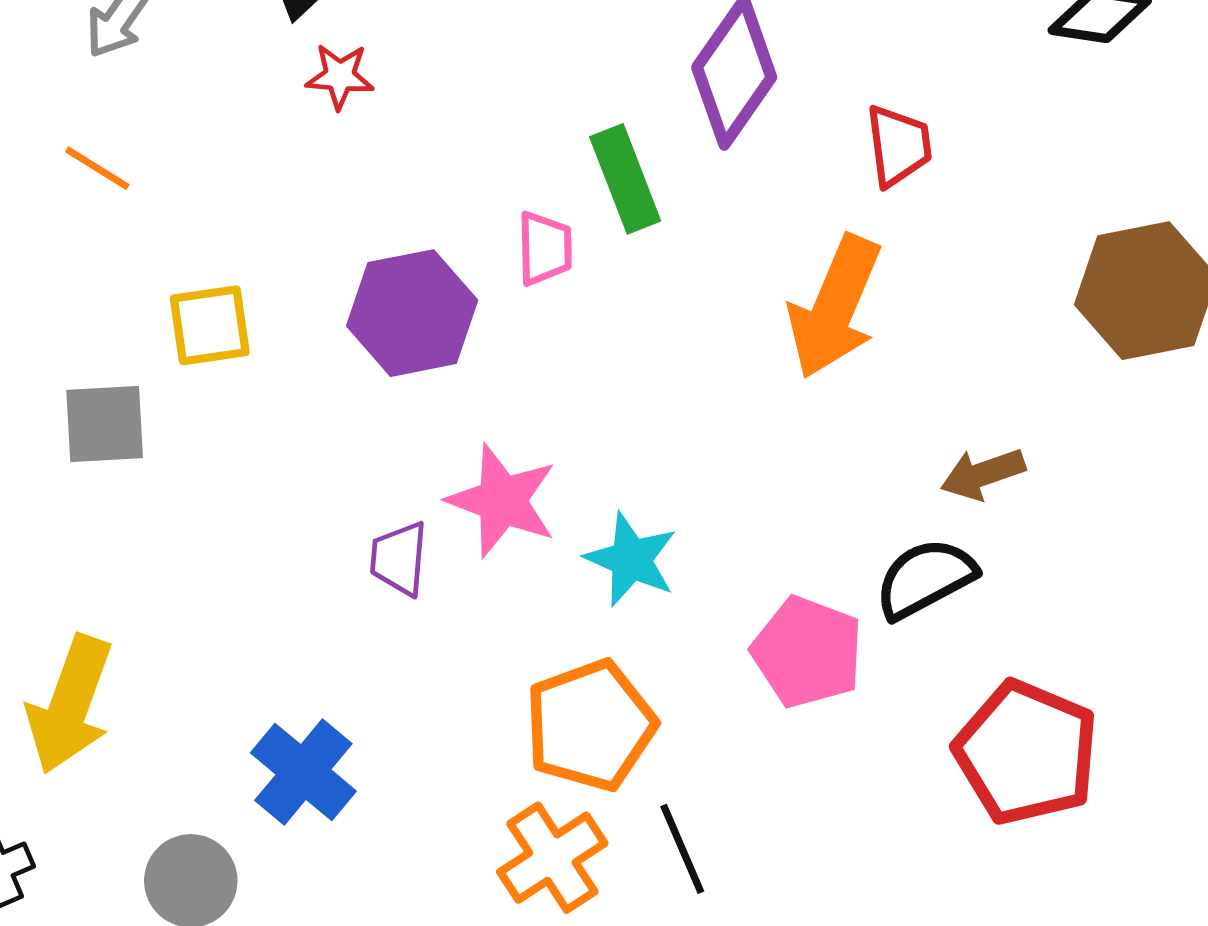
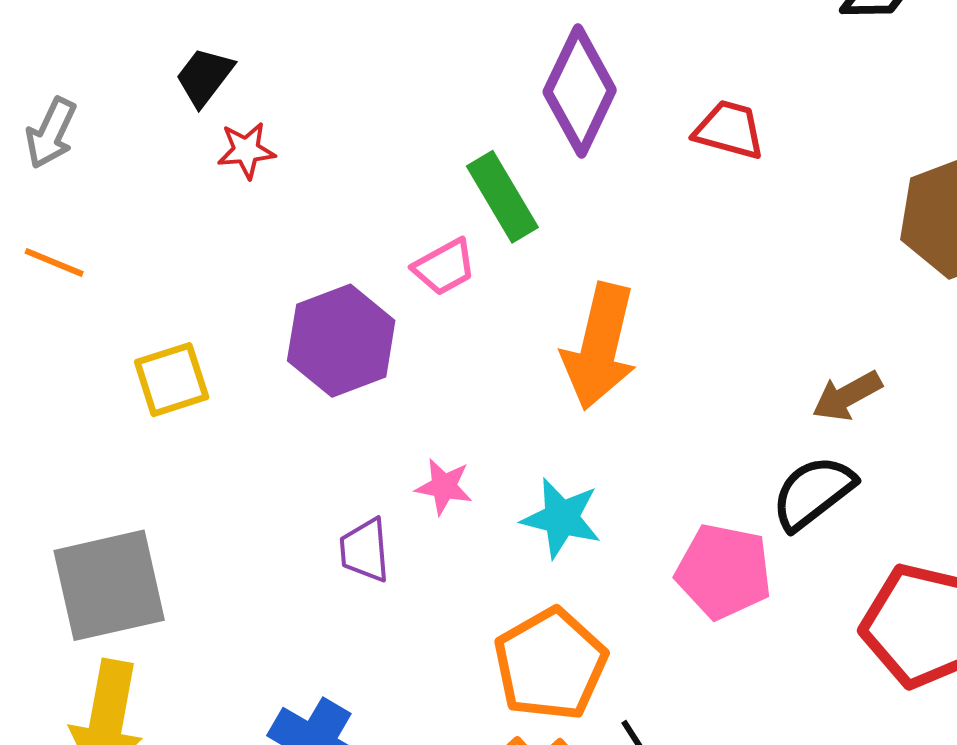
red trapezoid: (899, 146) -> (729, 130), turned -58
pink trapezoid: (545, 248) -> (444, 267), turned 72
orange arrow: (835, 307) -> (600, 346), moved
gray square: (105, 424) -> (109, 585), moved, size x1.5
pink star: (502, 501) -> (444, 487), size x0.6

